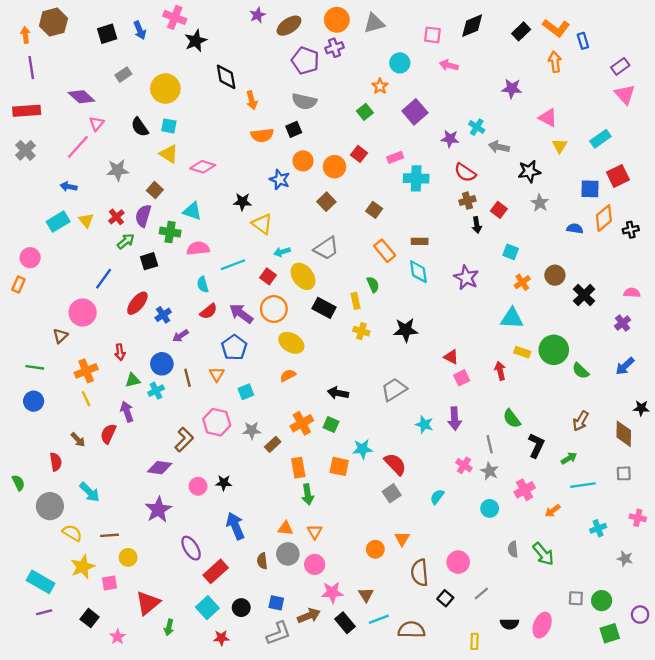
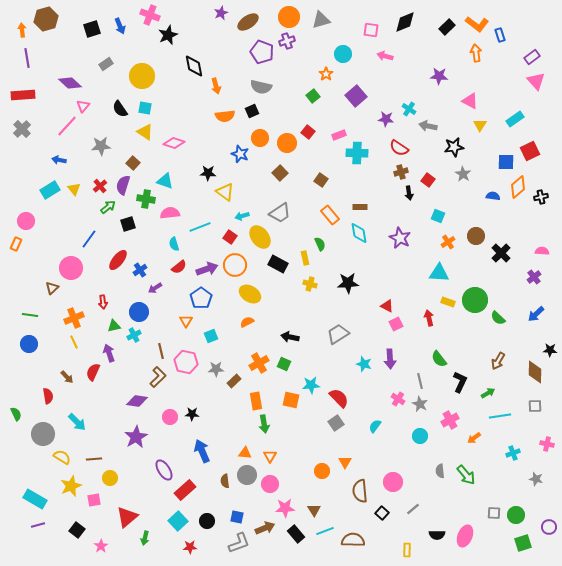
purple arrow: (241, 314) -> (207, 269), turned 125
brown line: (188, 378) -> (161, 351), moved

